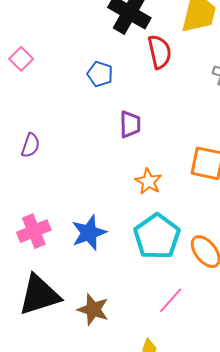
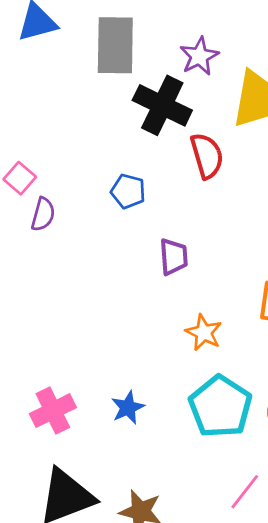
purple semicircle: (30, 145) -> (43, 214), moved
blue star: (89, 233) -> (128, 408), size x0.7

